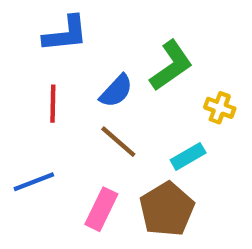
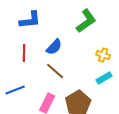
green L-shape: (171, 66) -> (86, 21), moved
cyan rectangle: (188, 156) -> (104, 78), moved

